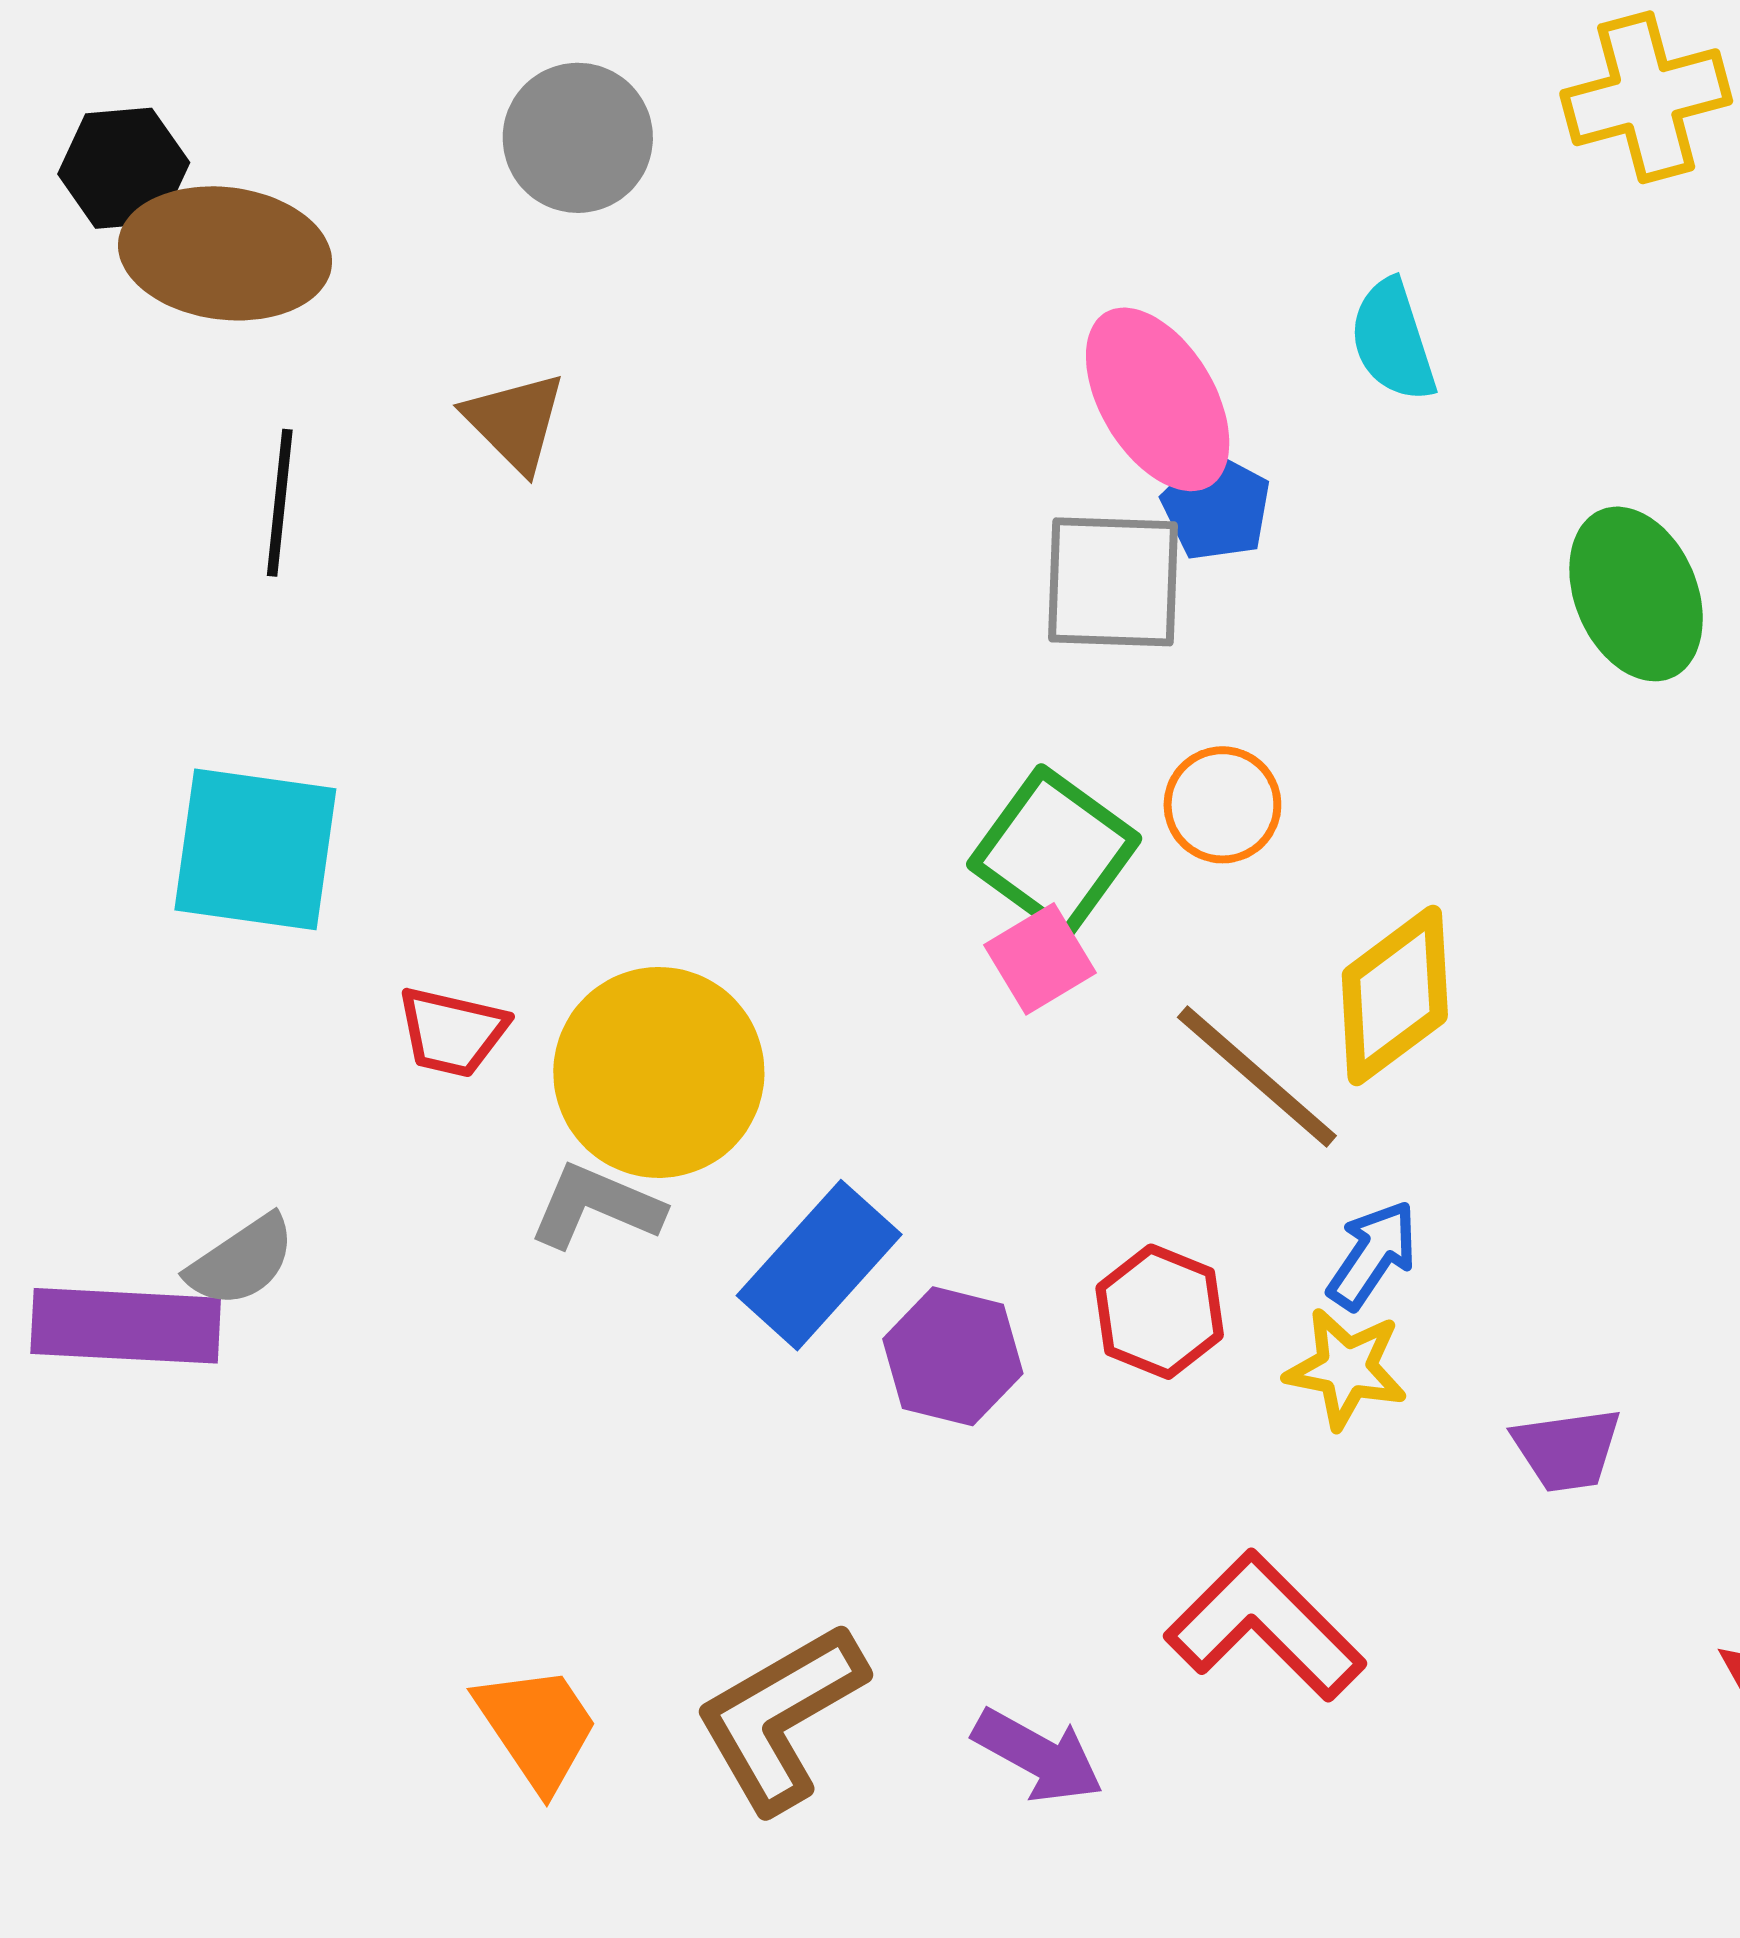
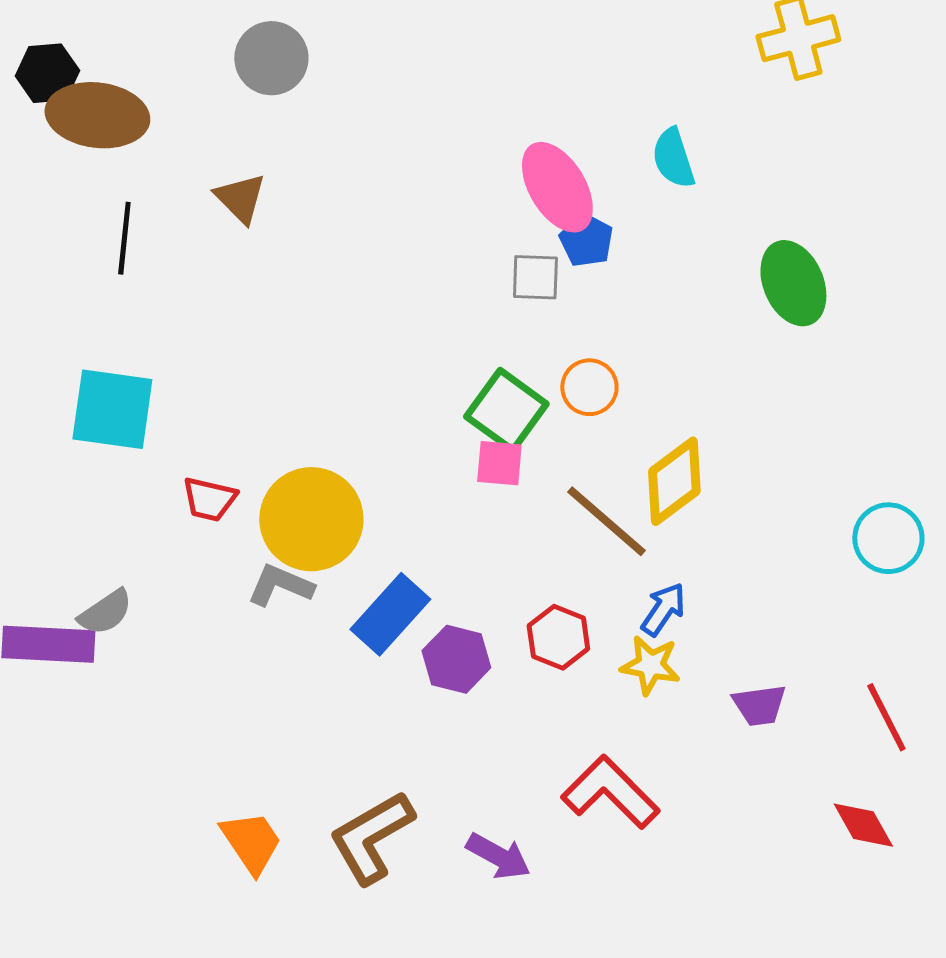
gray square: (1113, 582) -> (535, 277), size x0.7
pink square: (1040, 959) -> (499, 463), turned 36

